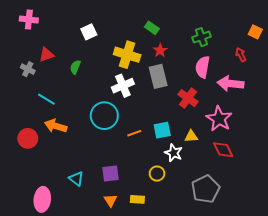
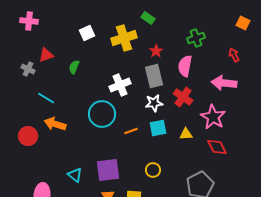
green rectangle: (152, 28) -> (148, 18), moved
orange square: (255, 32) -> (243, 23), moved
yellow cross: (127, 55) -> (124, 38), moved, turned -35
pink semicircle: (203, 67) -> (185, 66), moved
white star: (174, 153) -> (154, 103), moved, turned -30
purple square: (110, 174) -> (108, 170), size x1.4

